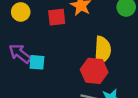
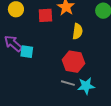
yellow semicircle: (102, 50) -> (78, 31), moved, size x0.7

